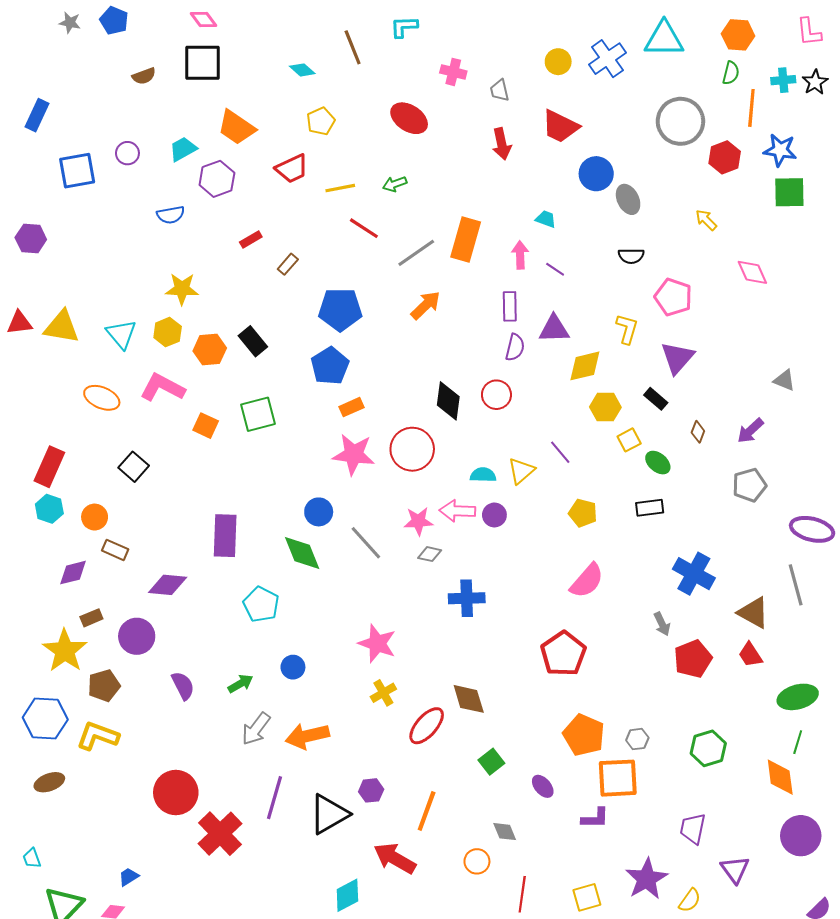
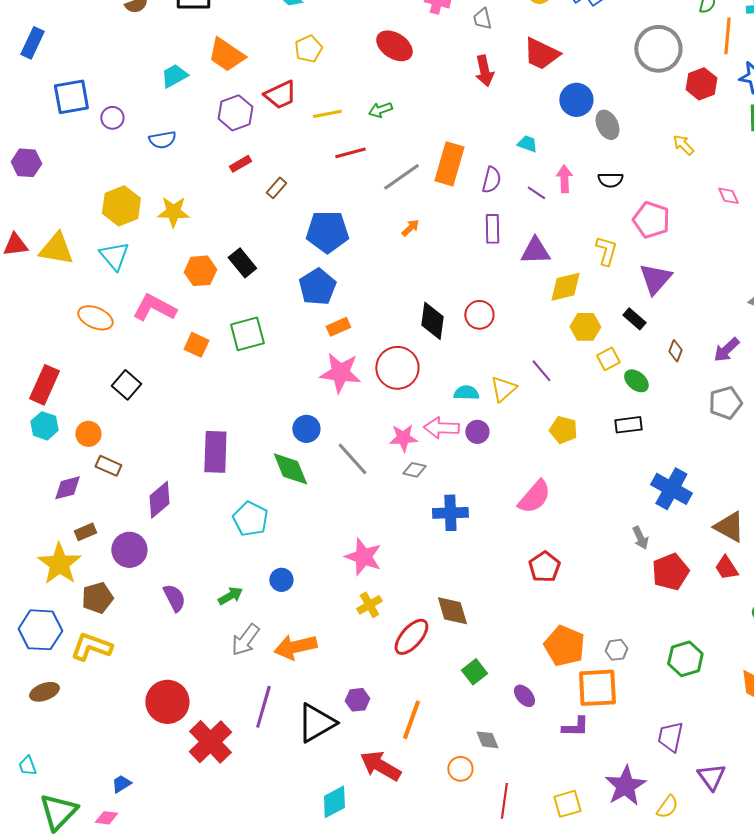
purple circle: (127, 153) -> (112, 118), moved
purple hexagon: (217, 179) -> (235, 113), moved
red line: (364, 228) -> (350, 153), turned -48
pink arrow: (520, 255) -> (564, 179), moved
pink diamond: (752, 272) -> (728, 196), size x0.7
orange arrow: (426, 305) -> (410, 228), size x0.6
yellow hexagon: (168, 332) -> (121, 206), moved, size x1.4
purple semicircle: (515, 347) -> (491, 180), moved
pink semicircle: (587, 581) -> (534, 497), moved
purple diamond: (168, 585) -> (159, 500), turned -45
red pentagon: (563, 654) -> (544, 567), size x0.7

